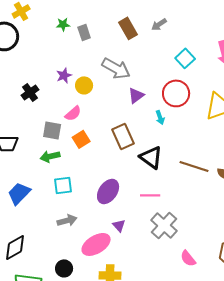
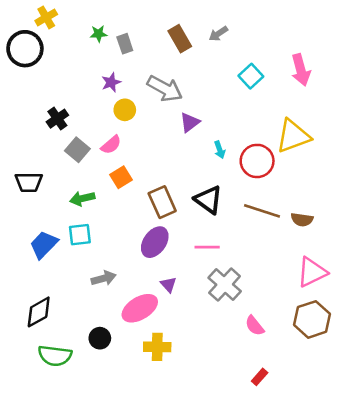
purple star: (64, 75) -> (111, 82), moved
red circle: (176, 93) -> (257, 161), moved
gray square: (52, 130) -> (77, 150), moved, turned 30
brown rectangle: (123, 136) -> (162, 202), moved
cyan square: (63, 185) -> (80, 235), moved

